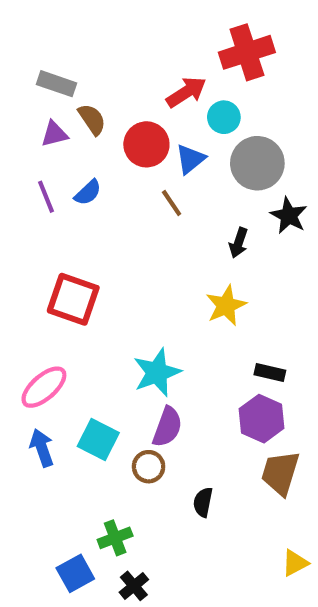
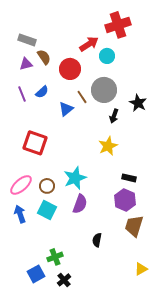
blue triangle: (190, 159) -> (66, 109), moved
gray circle: (257, 163) -> (104, 90), moved
brown circle: (149, 467) -> (47, 186), moved

